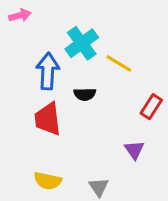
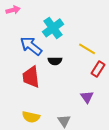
yellow line: (119, 63) -> (87, 49), moved
blue arrow: (48, 71) -> (31, 46), turned -55

